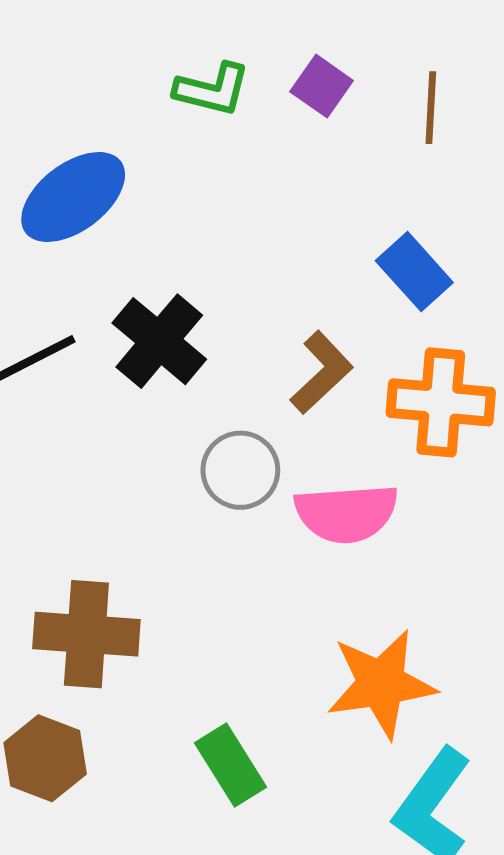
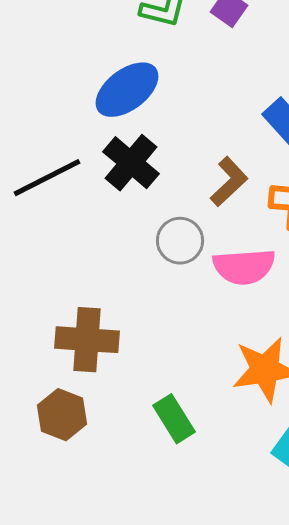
blue ellipse: (73, 197) -> (127, 90), moved

